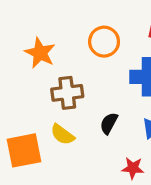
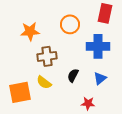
orange star: (40, 53) -> (30, 31), turned -30

